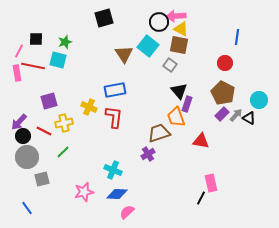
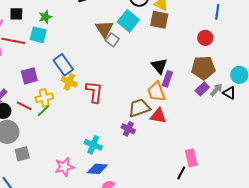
gray square: (170, 65) -> (112, 40), moved
blue rectangle: (115, 90) -> (63, 65), moved, turned 65
brown pentagon: (223, 93) -> (203, 68), turned -30
red triangle: (201, 141) -> (158, 116), moved
green line: (63, 152) -> (43, 111), moved
purple cross: (148, 154) -> (128, 129), turned -32

